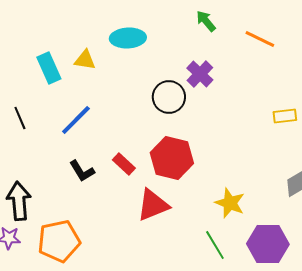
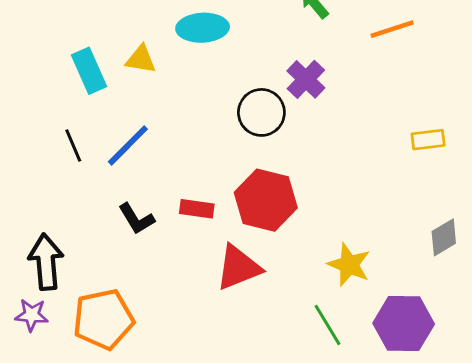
orange line: (260, 39) -> (392, 29), turned -44
black line: (20, 118) -> (73, 145), moved
red rectangle: (124, 164) -> (197, 209), turned -35

